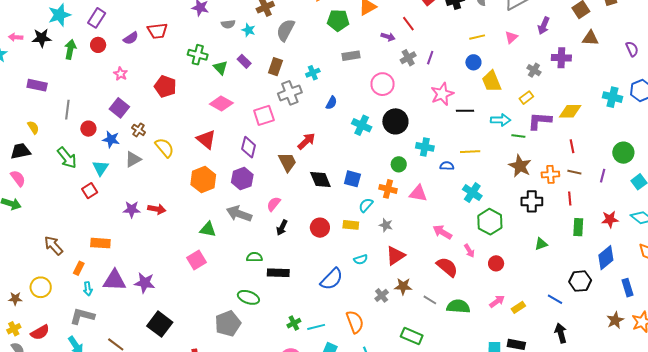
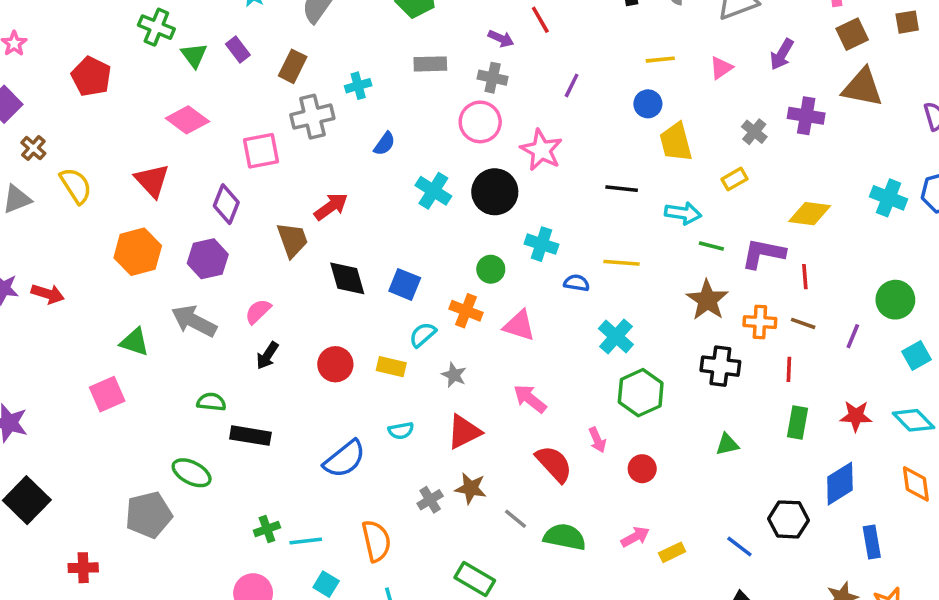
brown triangle: (590, 38) -> (863, 87), size x1.4
gray cross: (408, 58) -> (493, 78), moved, turned 35
pink star: (442, 94) -> (541, 150), moved, turned -30
purple L-shape: (540, 121) -> (763, 254), moved
pink arrow: (442, 232) -> (530, 399), moved

